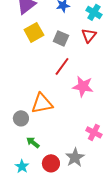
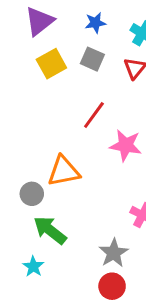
gray square: (61, 38) -> (92, 59), moved
green arrow: (33, 142) -> (50, 230), size x1.6
red circle: (51, 163) -> (112, 286), moved

